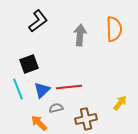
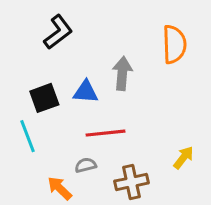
gray arrow: (80, 35) -> (122, 73), moved
blue triangle: (42, 90) -> (86, 92), moved, turned 48

